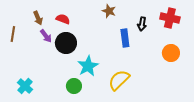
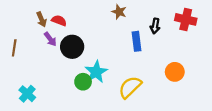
red semicircle: (63, 19) -> (59, 21), moved
brown line: (13, 34) -> (14, 48), moved
orange circle: (171, 53) -> (175, 72), moved
green circle: (74, 86) -> (83, 82), moved

